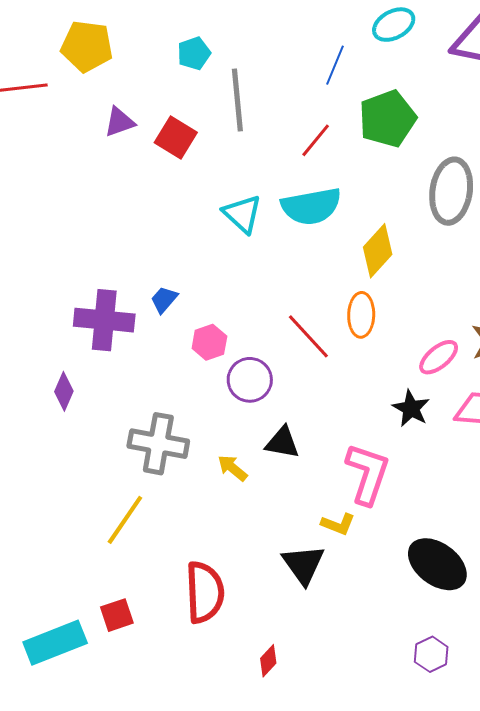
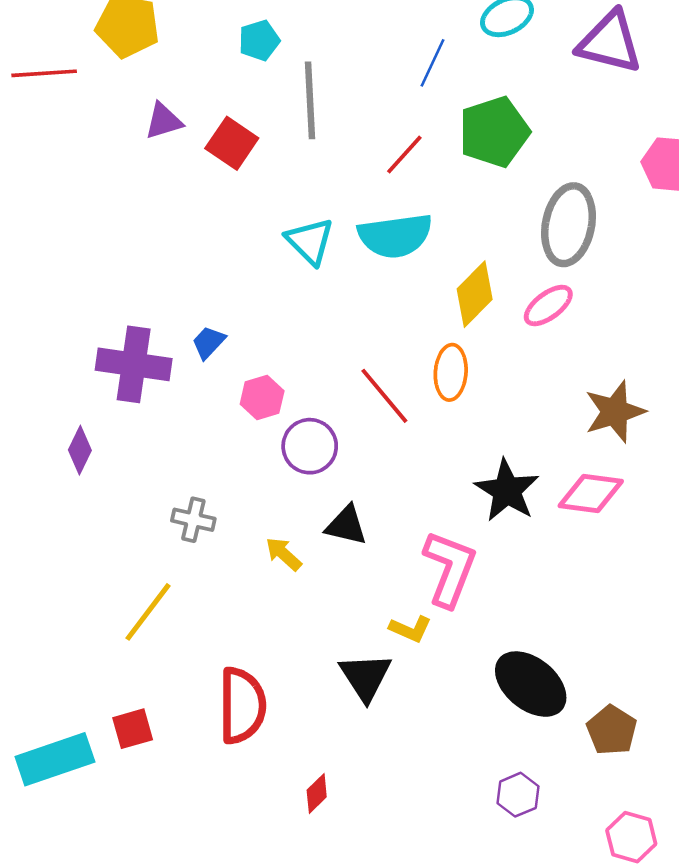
pink ellipse: (439, 357) -> (548, 306), moved
black star: (411, 408) -> (507, 490), size x1.4
gray cross: (158, 444) -> (193, 520), size x0.6

